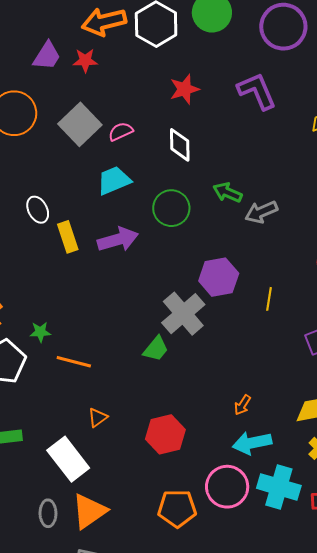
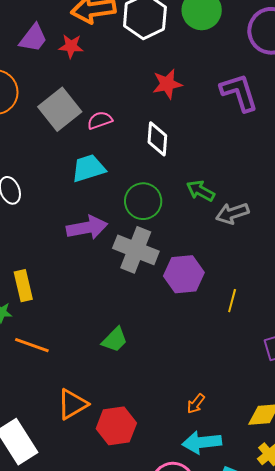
yellow rectangle: (68, 237) -> (23, 286), moved
gray cross: (183, 314) -> (136, 250), moved, turned -33
orange triangle: (98, 418) -> (72, 404), moved, size x1.6

